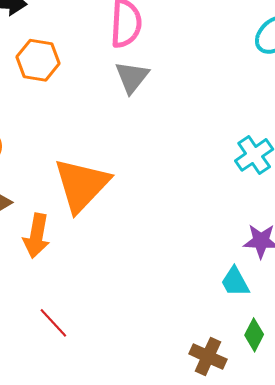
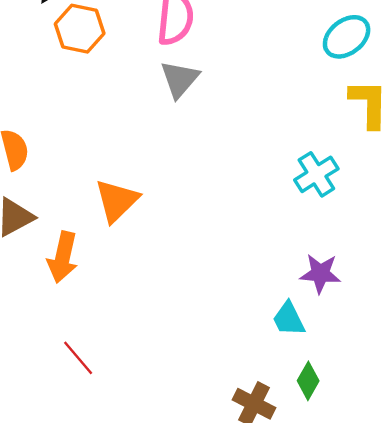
orange hexagon: (38, 60) -> (80, 29), moved
orange triangle: (81, 185) -> (117, 201), size x0.7

